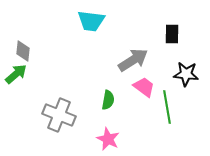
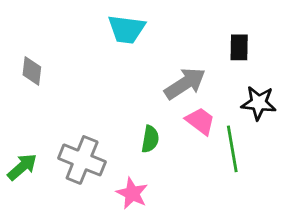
green arrow: (16, 74) -> (22, 167), moved
pink star: (108, 139) -> (132, 193), moved

